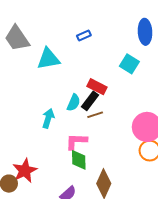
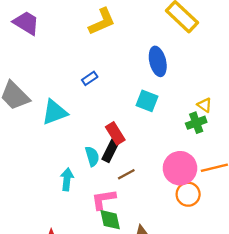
red rectangle: (97, 87) -> (115, 133), turned 42
cyan semicircle: (74, 103) -> (92, 156), turned -30
brown line: (95, 115) -> (126, 174), moved

